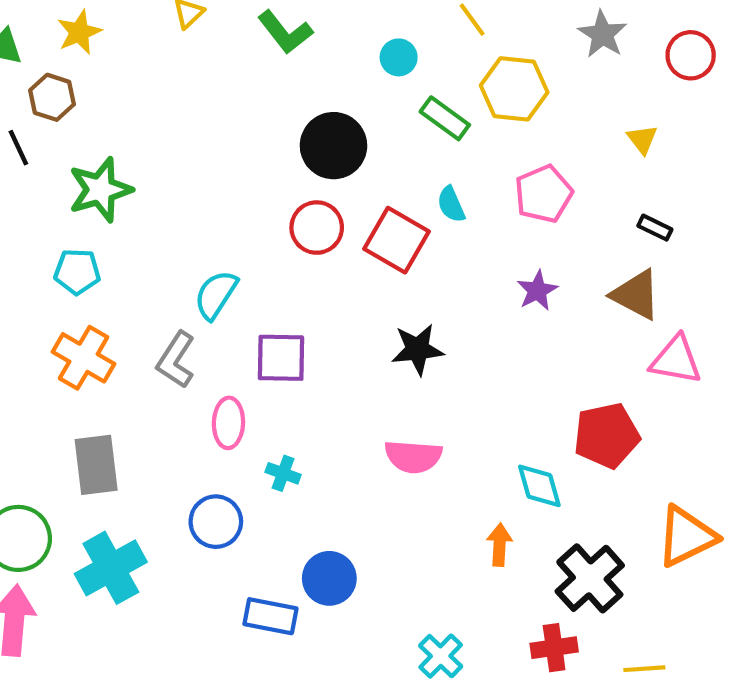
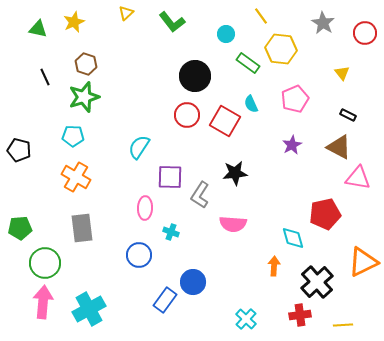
brown hexagon: (52, 97) -> (86, 64), moved
gray L-shape: (176, 360) -> (200, 195), moved
cyan cross: (111, 568) -> (89, 309), moved
blue rectangle: (270, 616) -> (165, 300), turned -65

